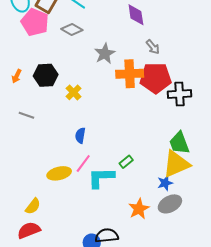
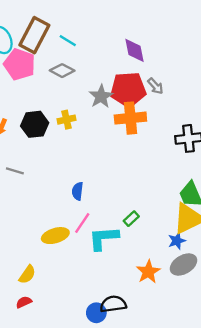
red pentagon: (156, 78) -> (128, 90), moved
yellow cross: (74, 92) -> (66, 120), moved, turned 35
red semicircle: (29, 230) -> (24, 302), size x0.6

